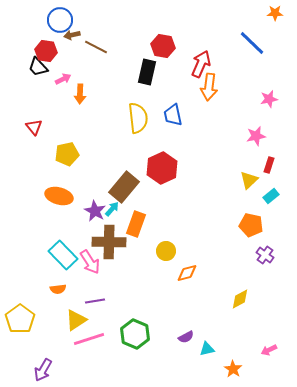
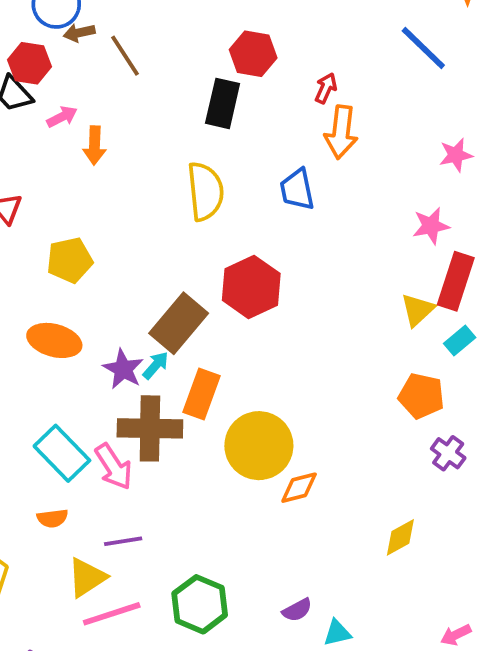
brown line: (96, 47) -> (125, 56), turned 30
red arrow: (201, 64) -> (326, 88), size x0.6
blue trapezoid: (173, 115) -> (297, 189), moved
red rectangle: (269, 165) -> (456, 281), size x1.8
yellow circle: (166, 251) -> (259, 446), size x1.8

